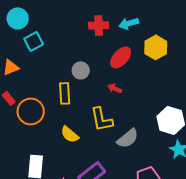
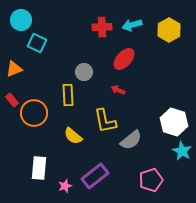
cyan square: (34, 41) -> (37, 43), turned -36
yellow hexagon: (156, 47) -> (169, 30), moved

